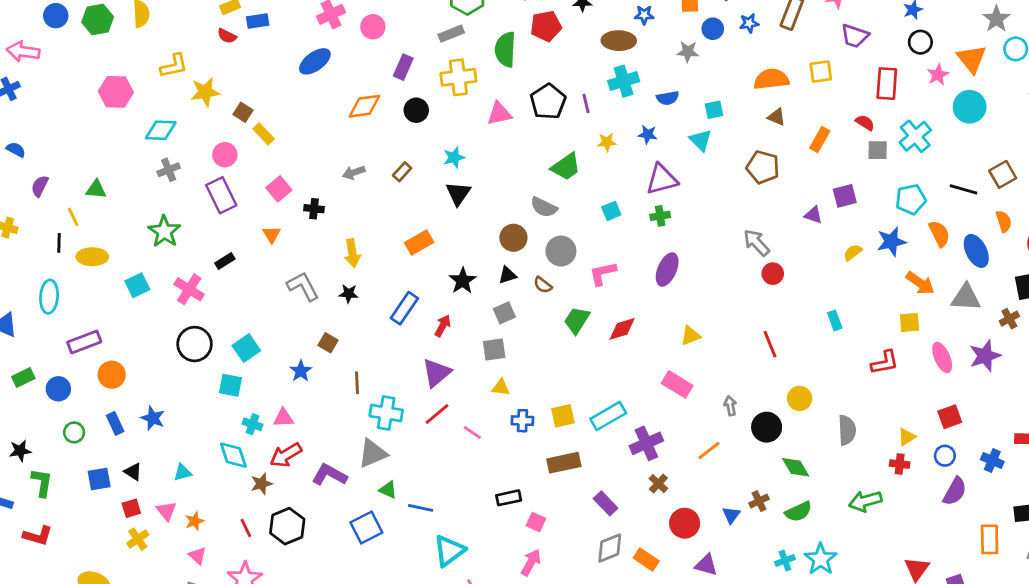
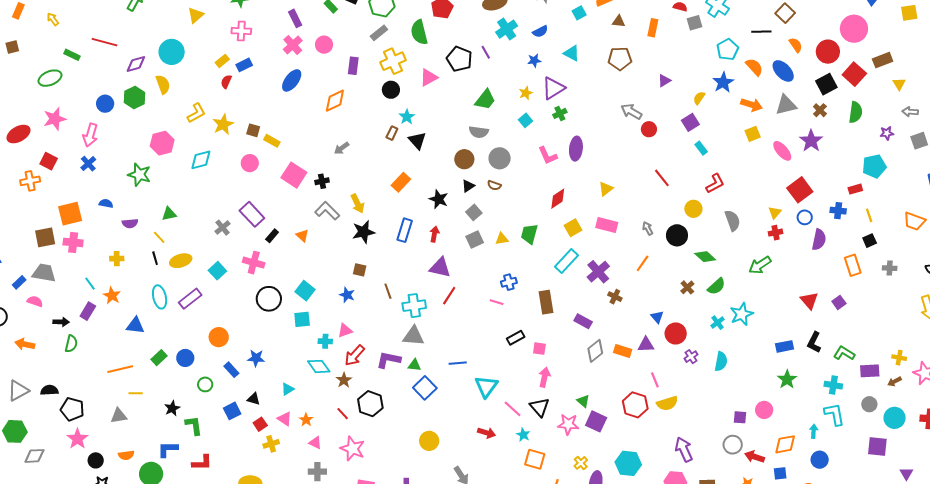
red semicircle: (227, 36) -> (226, 82), turned 104
pink arrow: (23, 52) -> (90, 135), turned -65
black circle: (416, 110) -> (391, 90), moved
cyan square: (714, 110) -> (579, 13), moved
yellow star: (607, 142) -> (526, 93), moved
gray cross: (169, 170) -> (222, 228), moved
brown rectangle: (402, 172) -> (392, 133), moved
purple semicircle: (40, 186) -> (130, 223), turned -105
pink square: (279, 189) -> (294, 175), size x1.4
purple rectangle: (221, 195) -> (252, 214), moved
purple square: (845, 196) -> (690, 122), moved
purple triangle: (813, 215) -> (664, 81), turned -32
green star: (164, 231) -> (139, 175), moved
orange triangle: (272, 234) -> (302, 235), moved
pink L-shape: (603, 273) -> (548, 156), moved, turned -85
gray L-shape: (303, 286) -> (327, 211), moved
black star: (349, 294) -> (363, 232), size x1.6
green trapezoid: (577, 320) -> (529, 234), moved
purple rectangle: (84, 342) -> (190, 299), moved
red L-shape: (885, 362) -> (715, 184), moved
purple triangle: (437, 373) -> (440, 268), turned -50
yellow triangle: (501, 387) -> (502, 239), moved
yellow square: (563, 416) -> (573, 228), moved
red square: (950, 417) -> (800, 190), size x1.4
pink line: (472, 432) -> (497, 302), moved
gray triangle: (373, 453) -> (413, 336), turned 45
brown rectangle: (564, 463) -> (546, 302), turned -70
green triangle: (388, 490) -> (414, 365), moved
blue triangle: (731, 515) -> (657, 317), moved
red circle: (685, 523) -> (676, 333), moved
yellow cross: (138, 539) -> (271, 444), turned 35
cyan star: (821, 559) -> (742, 314), turned 30
purple triangle: (706, 565) -> (646, 345), moved

